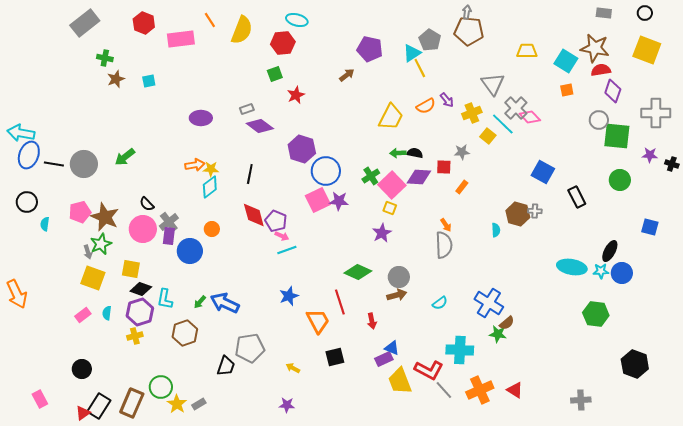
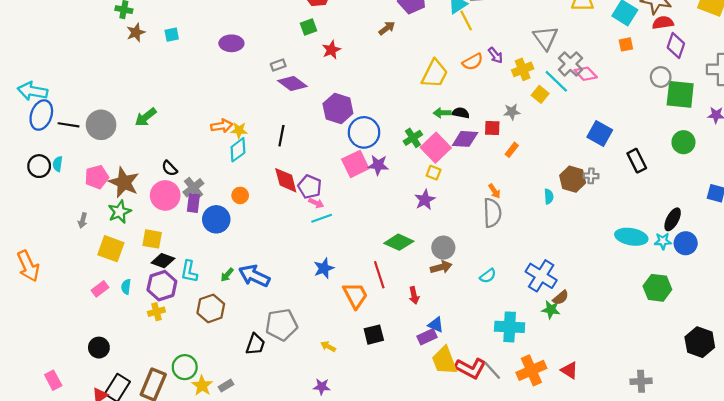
purple ellipse: (201, 118) -> (231, 43), moved
cyan semicircle: (45, 224) -> (58, 164), moved
gray arrow: (88, 252) -> (83, 220), moved, turned 32
red L-shape: (429, 370) -> (470, 368), moved

